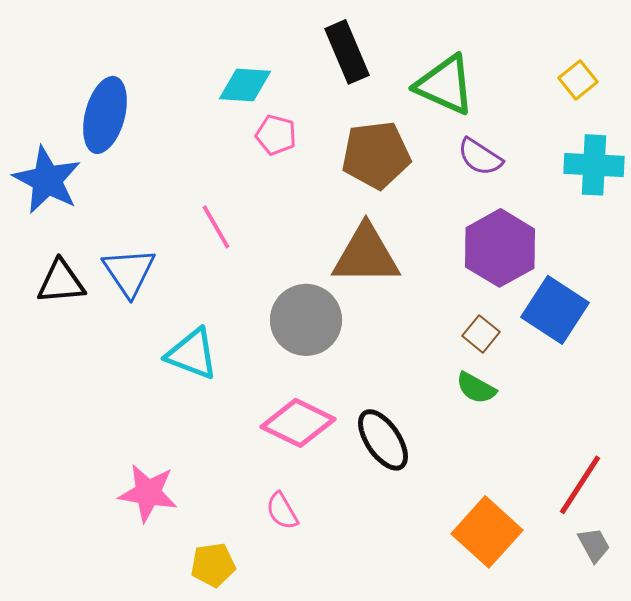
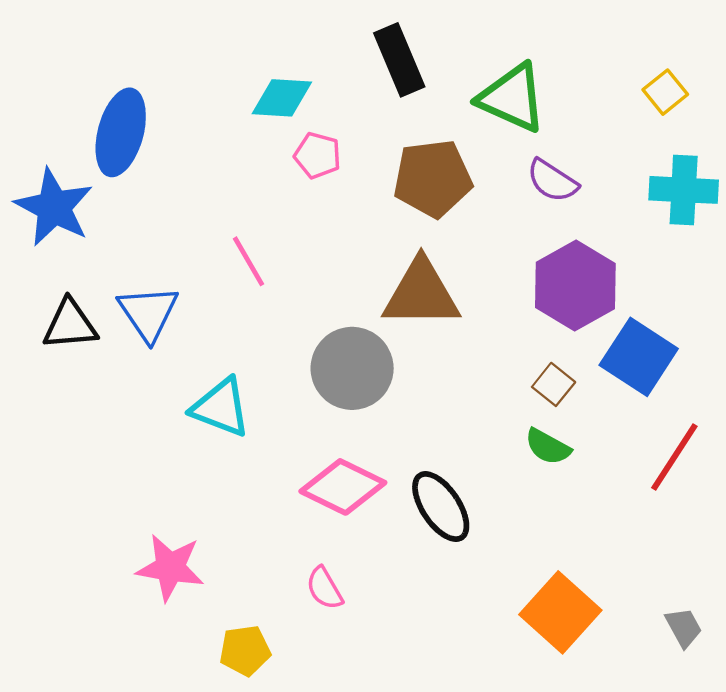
red line: (580, 485) -> (674, 457), moved

